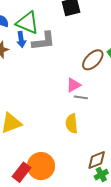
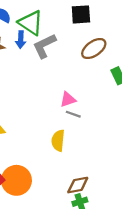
gray L-shape: (43, 41) -> (44, 46), turned 150
brown ellipse: (93, 60) -> (94, 49), moved

